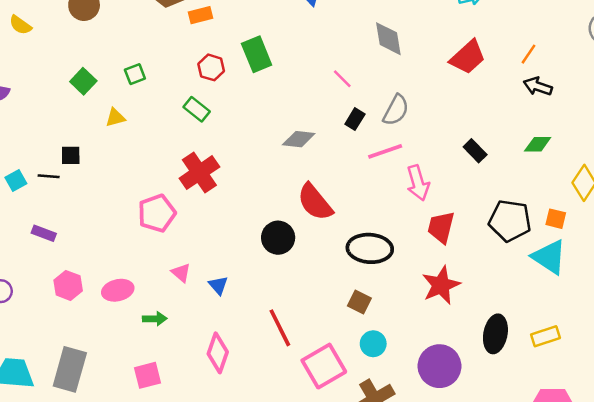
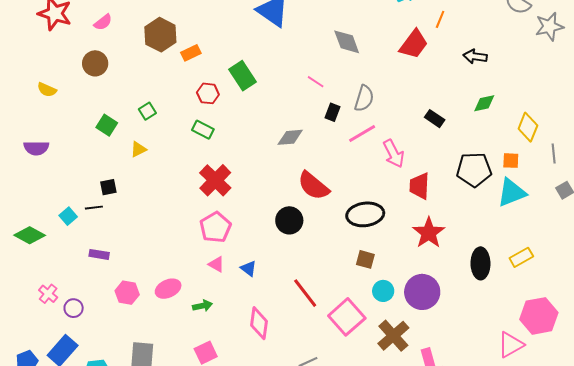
orange line: (529, 54) -> (440, 19), moved
pink pentagon: (157, 213) -> (215, 227), moved
cyan triangle: (549, 257) -> (512, 193), turned -44
purple circle: (439, 366) -> (422, 292), moved

